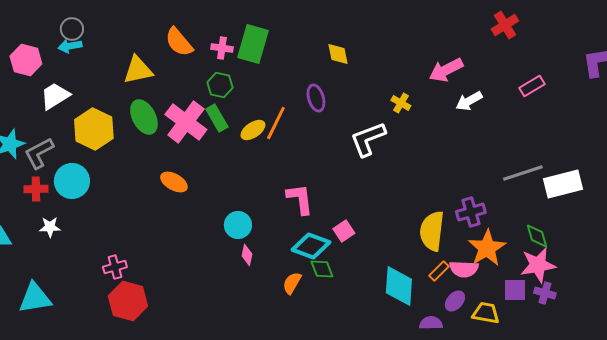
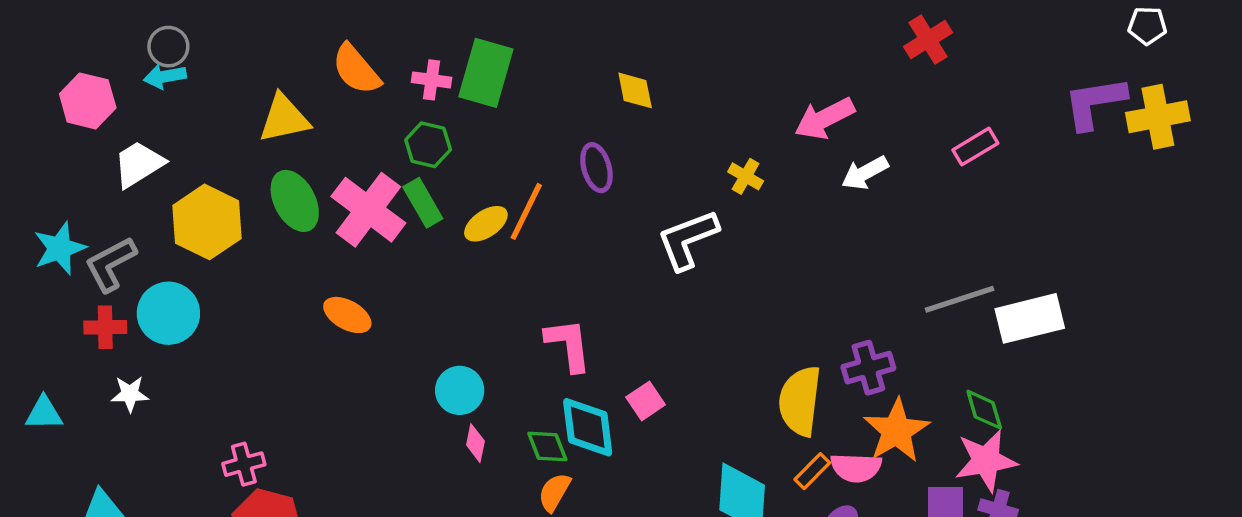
cyan diamond: (311, 246) -> (588, 427), turned 63
green diamond: (322, 269) -> (547, 447), moved

